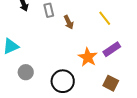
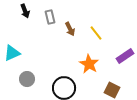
yellow line: (105, 18) -> (96, 33), moved
purple rectangle: (112, 49) -> (125, 56), moved

